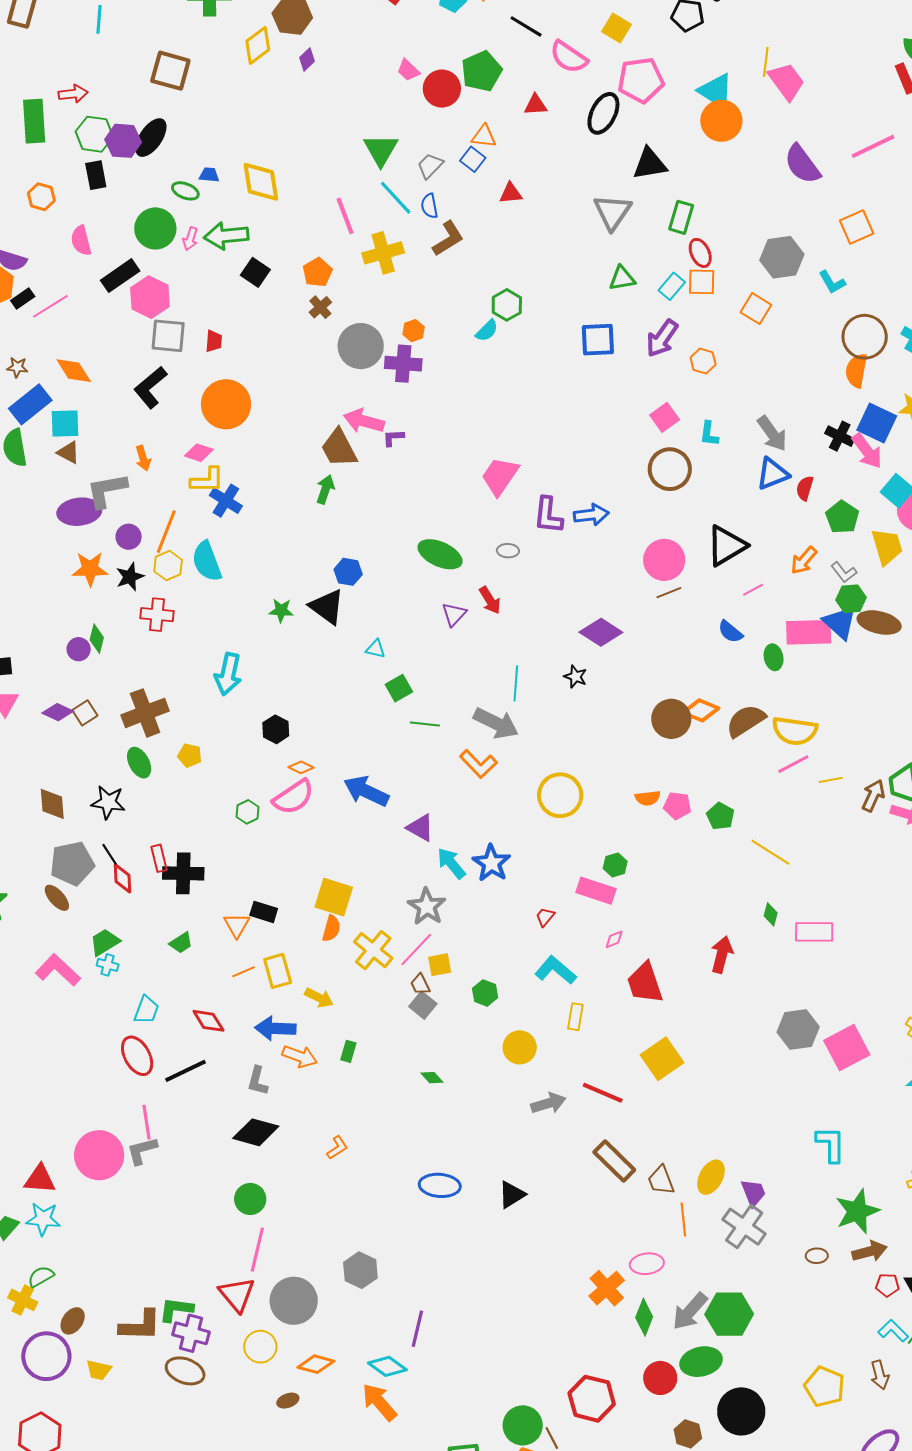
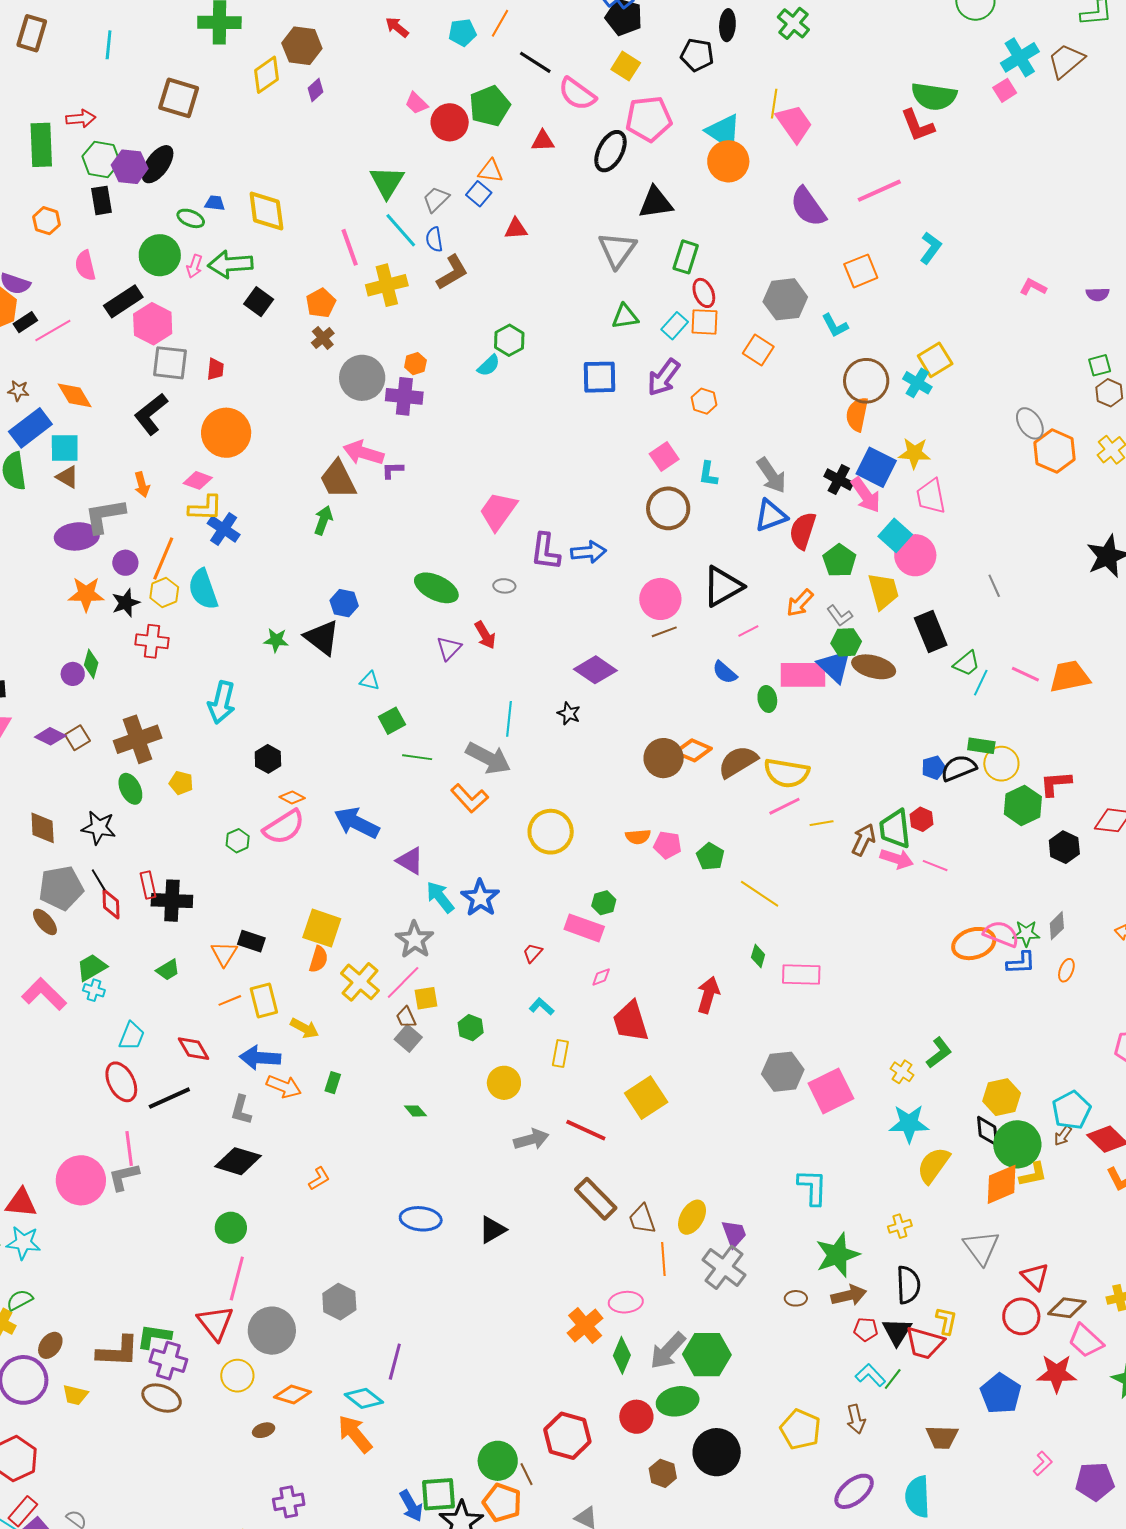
red semicircle: (805, 488) -> (803, 531), size x1.5
cyan L-shape: (555, 970) -> (542, 1006), size x0.6

